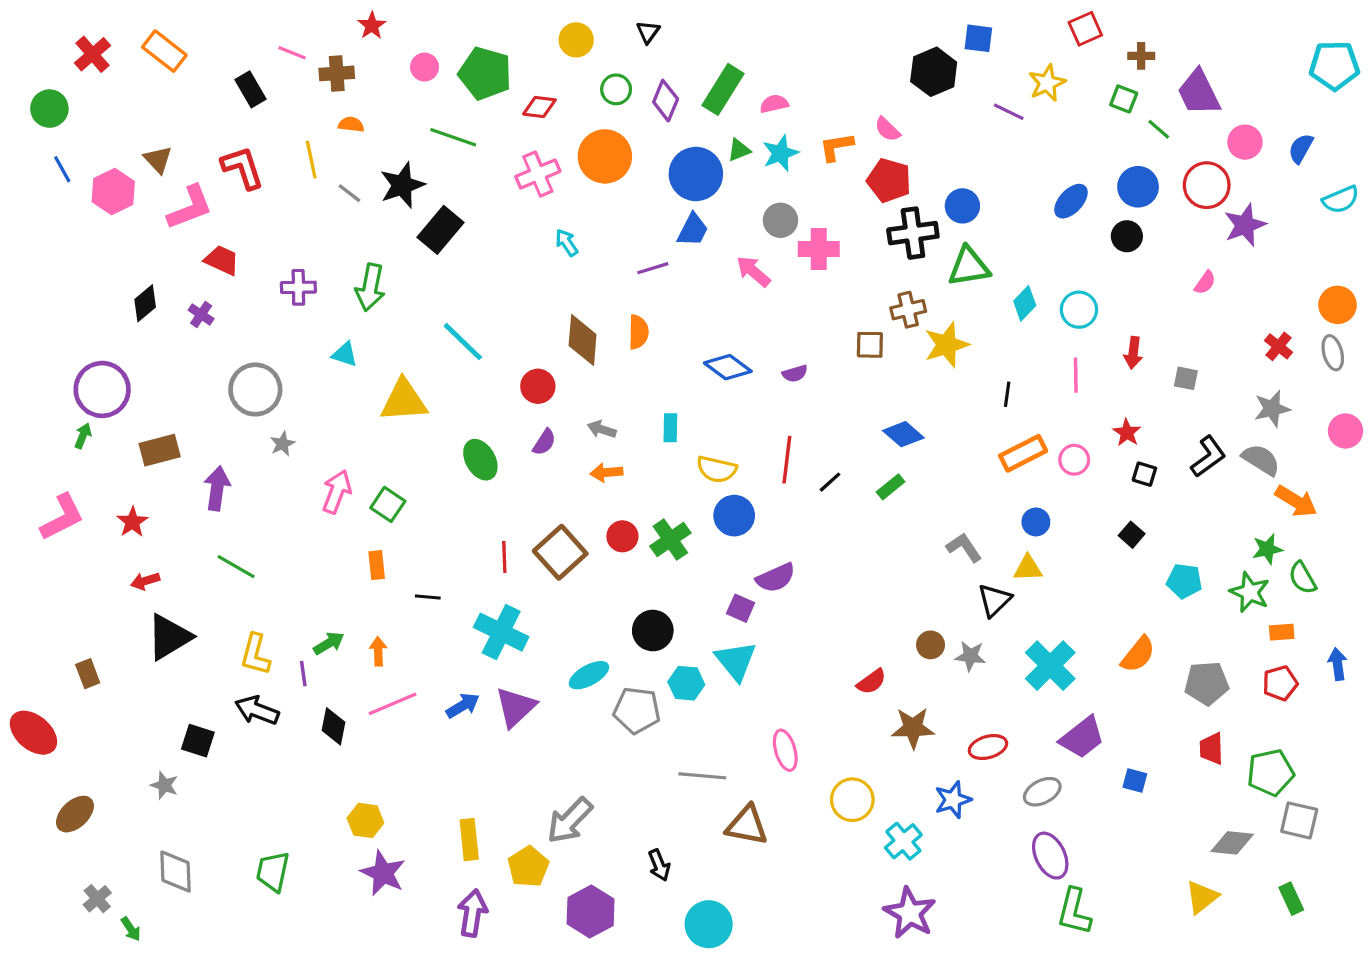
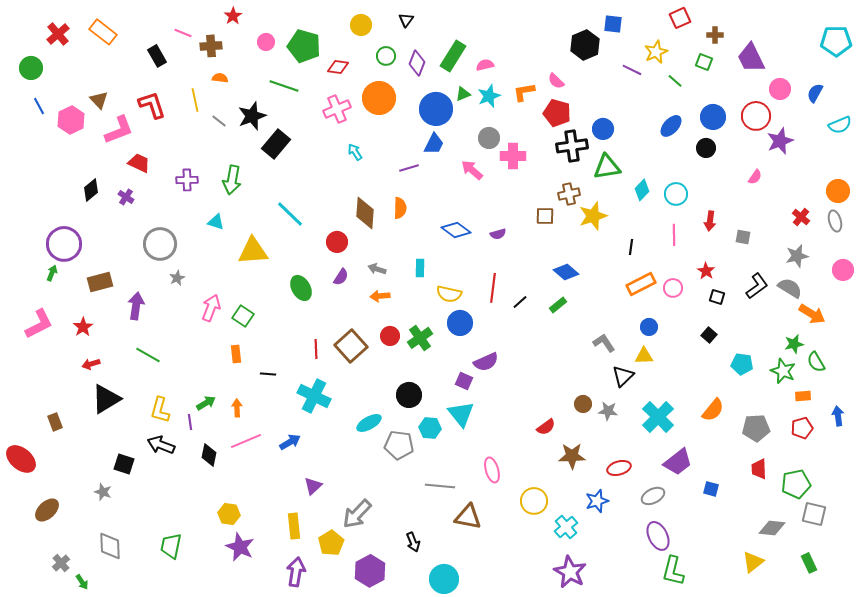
green line: (1159, 129) -> (675, 81), moved
purple triangle: (516, 707) -> (313, 486), moved, size x0.7

